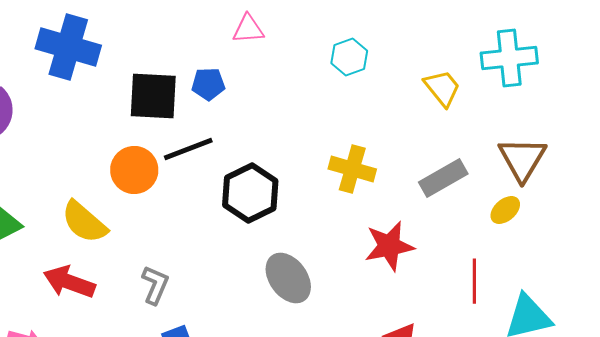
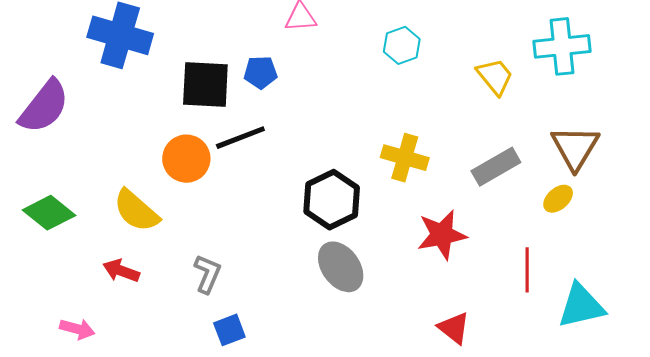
black hexagon: (250, 193) -> (332, 200), moved
red arrow: (69, 282) -> (121, 271), size x0.7

